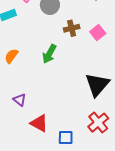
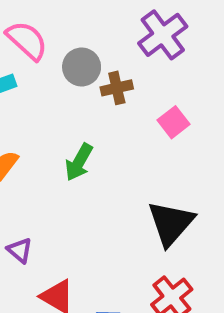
brown cross: (72, 28) -> (117, 88), moved

